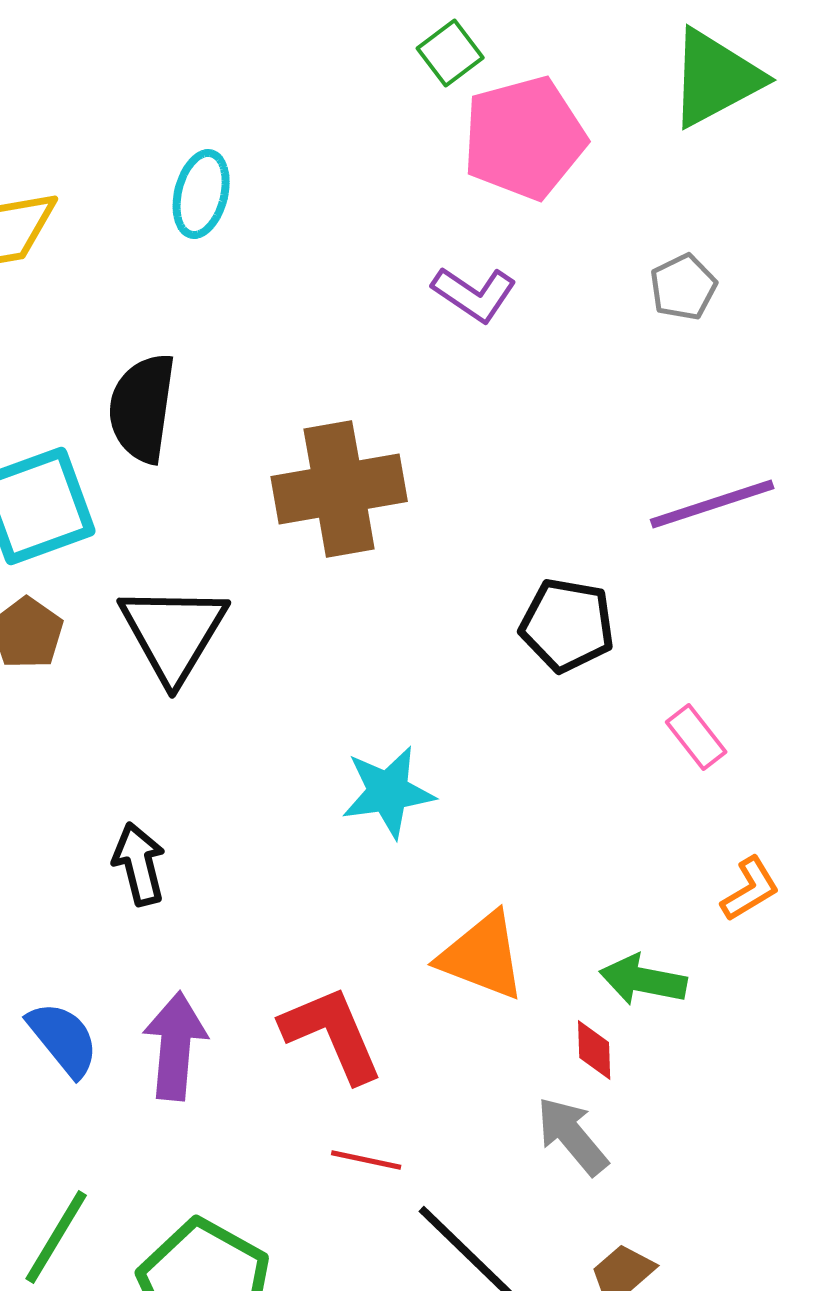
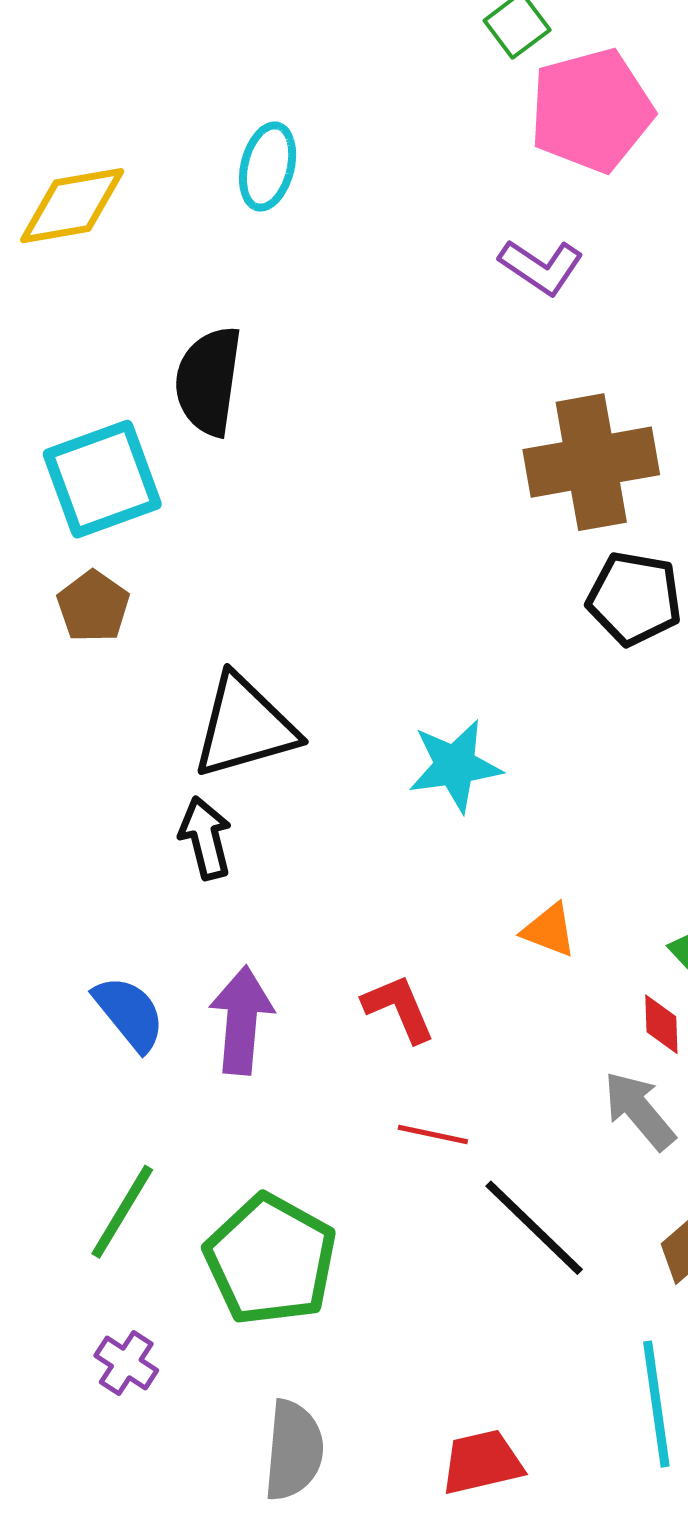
brown cross: (339, 489) -> (591, 462), moved
black triangle: (173, 633) -> (245, 727), moved, turned 43
orange triangle: (482, 956) -> (549, 930), size x0.6
red L-shape: (332, 1034) -> (399, 1008), size x0.7

